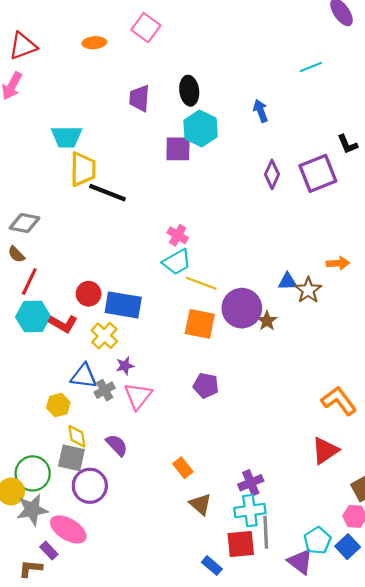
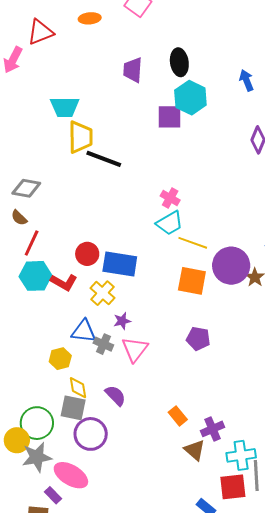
red triangle: (23, 46) -> (40, 32), moved
gray cross: (105, 390) -> (103, 344), turned -36
purple cross: (251, 483) -> (213, 429), moved

